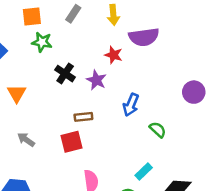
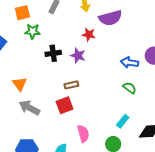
black cross: (65, 74) -> (53, 53), turned -35
orange triangle: (17, 93) -> (20, 84), moved
blue arrow: (131, 105) -> (130, 62), moved, turned 84
gray arrow: (26, 140) -> (29, 108), size x1.5

